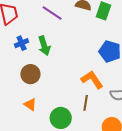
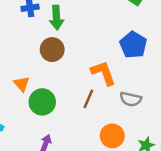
brown circle: (30, 74) -> (52, 50), moved
green circle: (61, 118) -> (42, 102), moved

